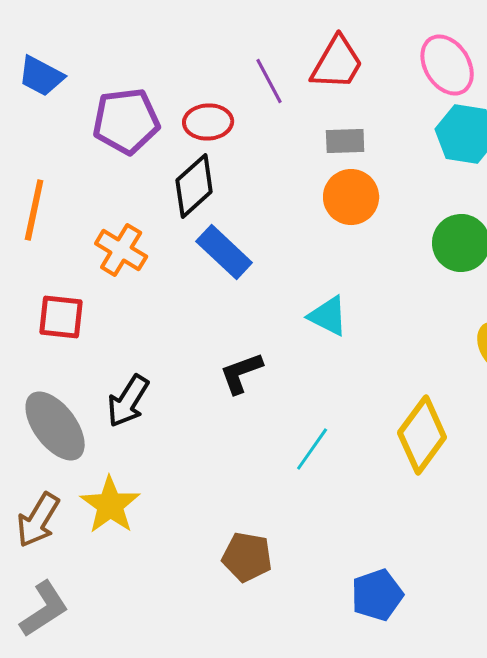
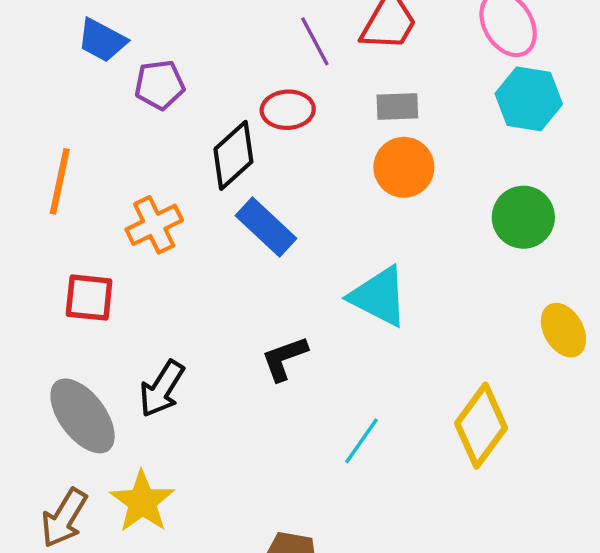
blue trapezoid: (41, 76) -> (102, 40), moved
purple pentagon: (126, 121) -> (160, 85), size x0.7
red ellipse: (208, 122) -> (288, 110), moved
orange cross: (121, 250) -> (154, 225), turned 33
cyan triangle: (328, 316) -> (379, 296), size x1.4

